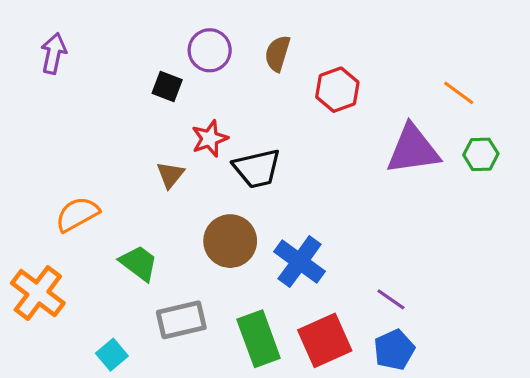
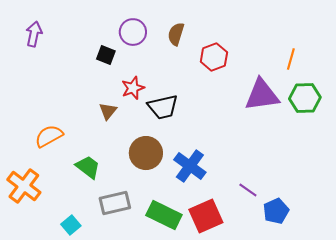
orange line: (459, 93) -> (291, 59), turned 70
green hexagon: (481, 154) -> (305, 98), size x1.4
green rectangle: (259, 339) -> (164, 215), turned -44
blue pentagon: (394, 350) -> (276, 211), moved

